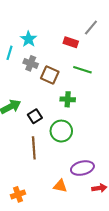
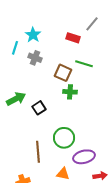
brown square: (50, 75) -> (63, 73), moved
green circle: (61, 131) -> (64, 138), moved
brown line: (34, 148) -> (38, 152), moved

